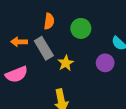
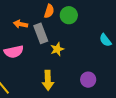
green circle: (81, 28) -> (69, 15), moved
purple circle: (105, 63) -> (88, 80), moved

